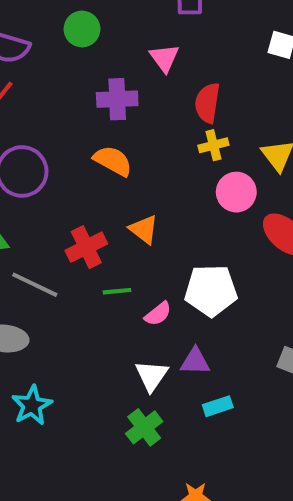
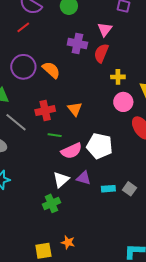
red semicircle: (207, 103) -> (101, 53), moved
orange semicircle: (113, 161) -> (51, 70), moved
pink semicircle: (158, 314) -> (71, 151), size x1.5
cyan rectangle: (218, 406) -> (108, 189), moved

